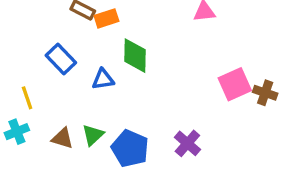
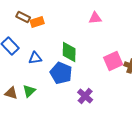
green diamond: (135, 56) -> (69, 52), moved
blue pentagon: (130, 148) -> (61, 73), moved

